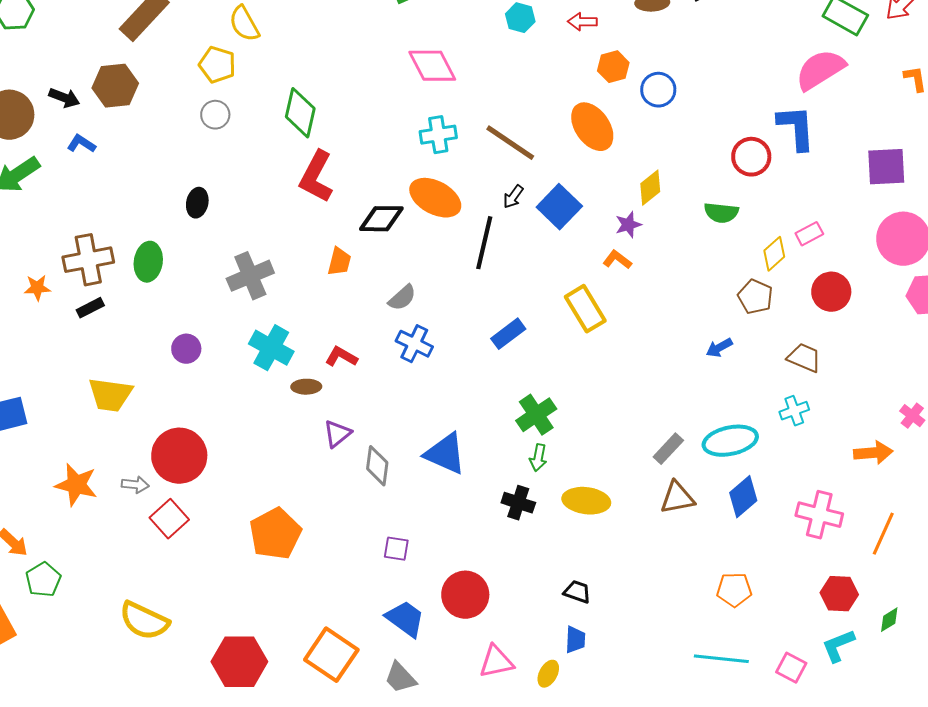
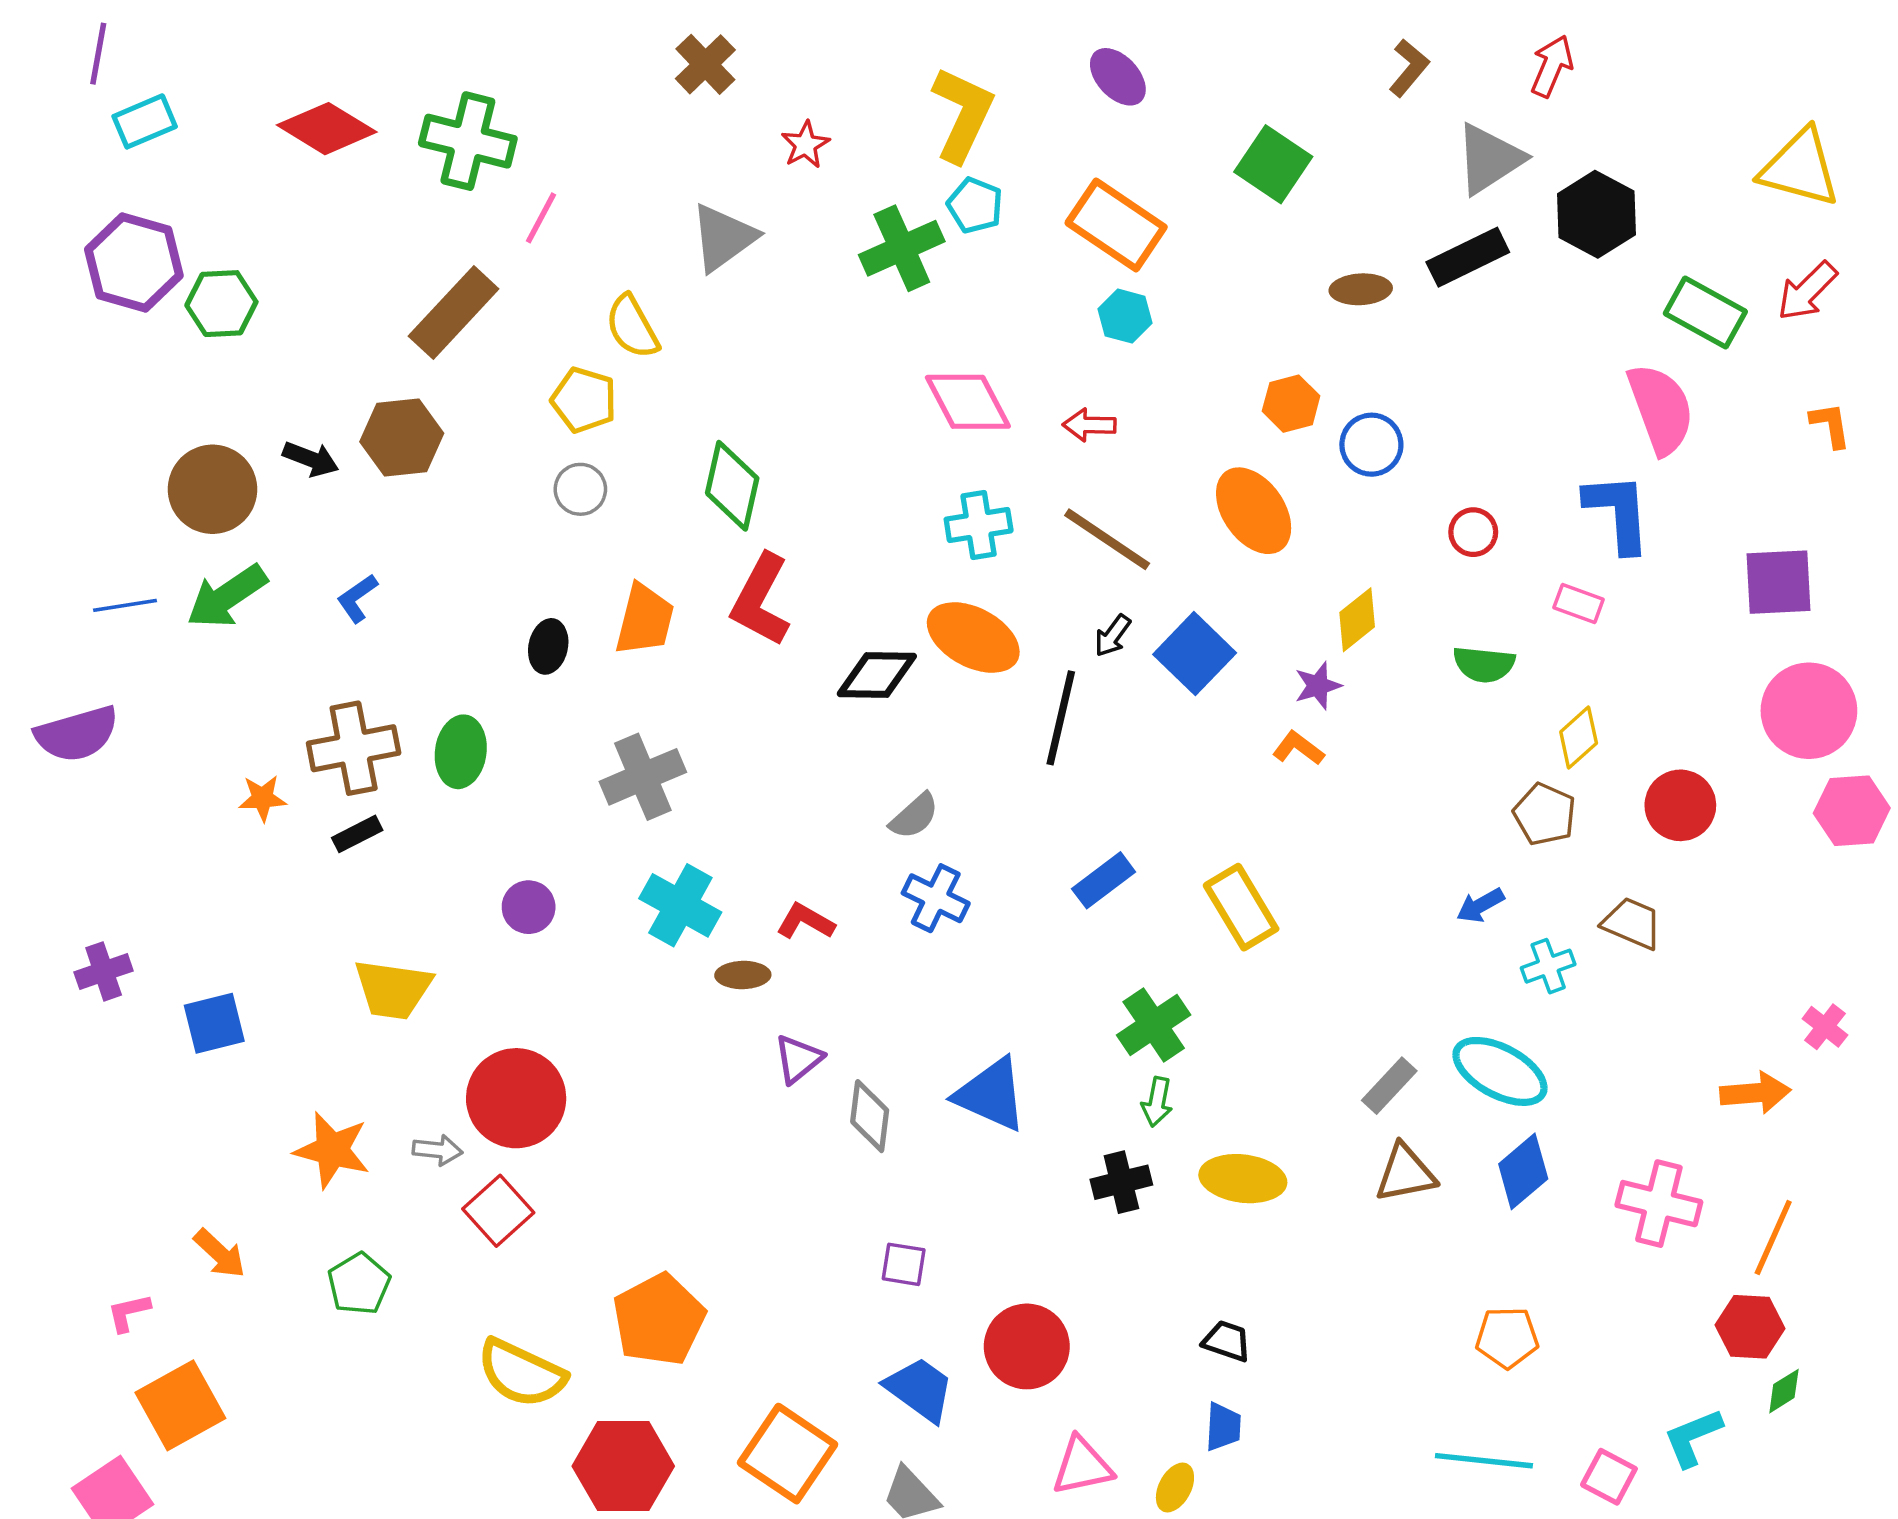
red arrow: (582, 22) -> (1089, 425), moved
pink semicircle: (820, 70) -> (1661, 409), turned 102
blue L-shape: (81, 144) -> (357, 598), moved, turned -68
red circle: (751, 157) -> (1473, 532), moved, size x0.7
pink rectangle: (809, 234) -> (1579, 604), moved, turned 48
orange trapezoid: (339, 262) -> (645, 620), moved, size x1.4
yellow rectangle: (585, 309) -> (1241, 907), moved
cyan cross: (794, 411) -> (1548, 966), moved
cyan ellipse: (730, 441) -> (1500, 1071), turned 40
black cross: (518, 503) -> (1121, 1182), turned -32
orange pentagon: (275, 534) -> (659, 1320), moved
green pentagon: (43, 580) -> (359, 1284), moved
red hexagon: (839, 594) -> (1750, 1327), moved
yellow semicircle: (144, 621) -> (521, 1373), moved

